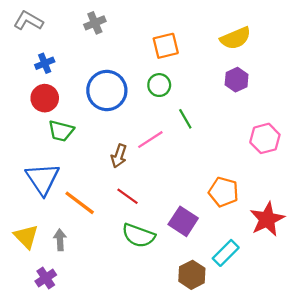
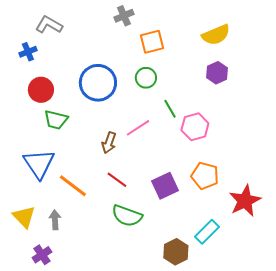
gray L-shape: (28, 21) -> (49, 25), moved
gray cross: (95, 23) -> (124, 16), moved
blue cross: (45, 63) -> (28, 52), moved
pink hexagon: (265, 138) -> (195, 127), moved
purple square: (183, 221) -> (165, 186), moved, turned 32

